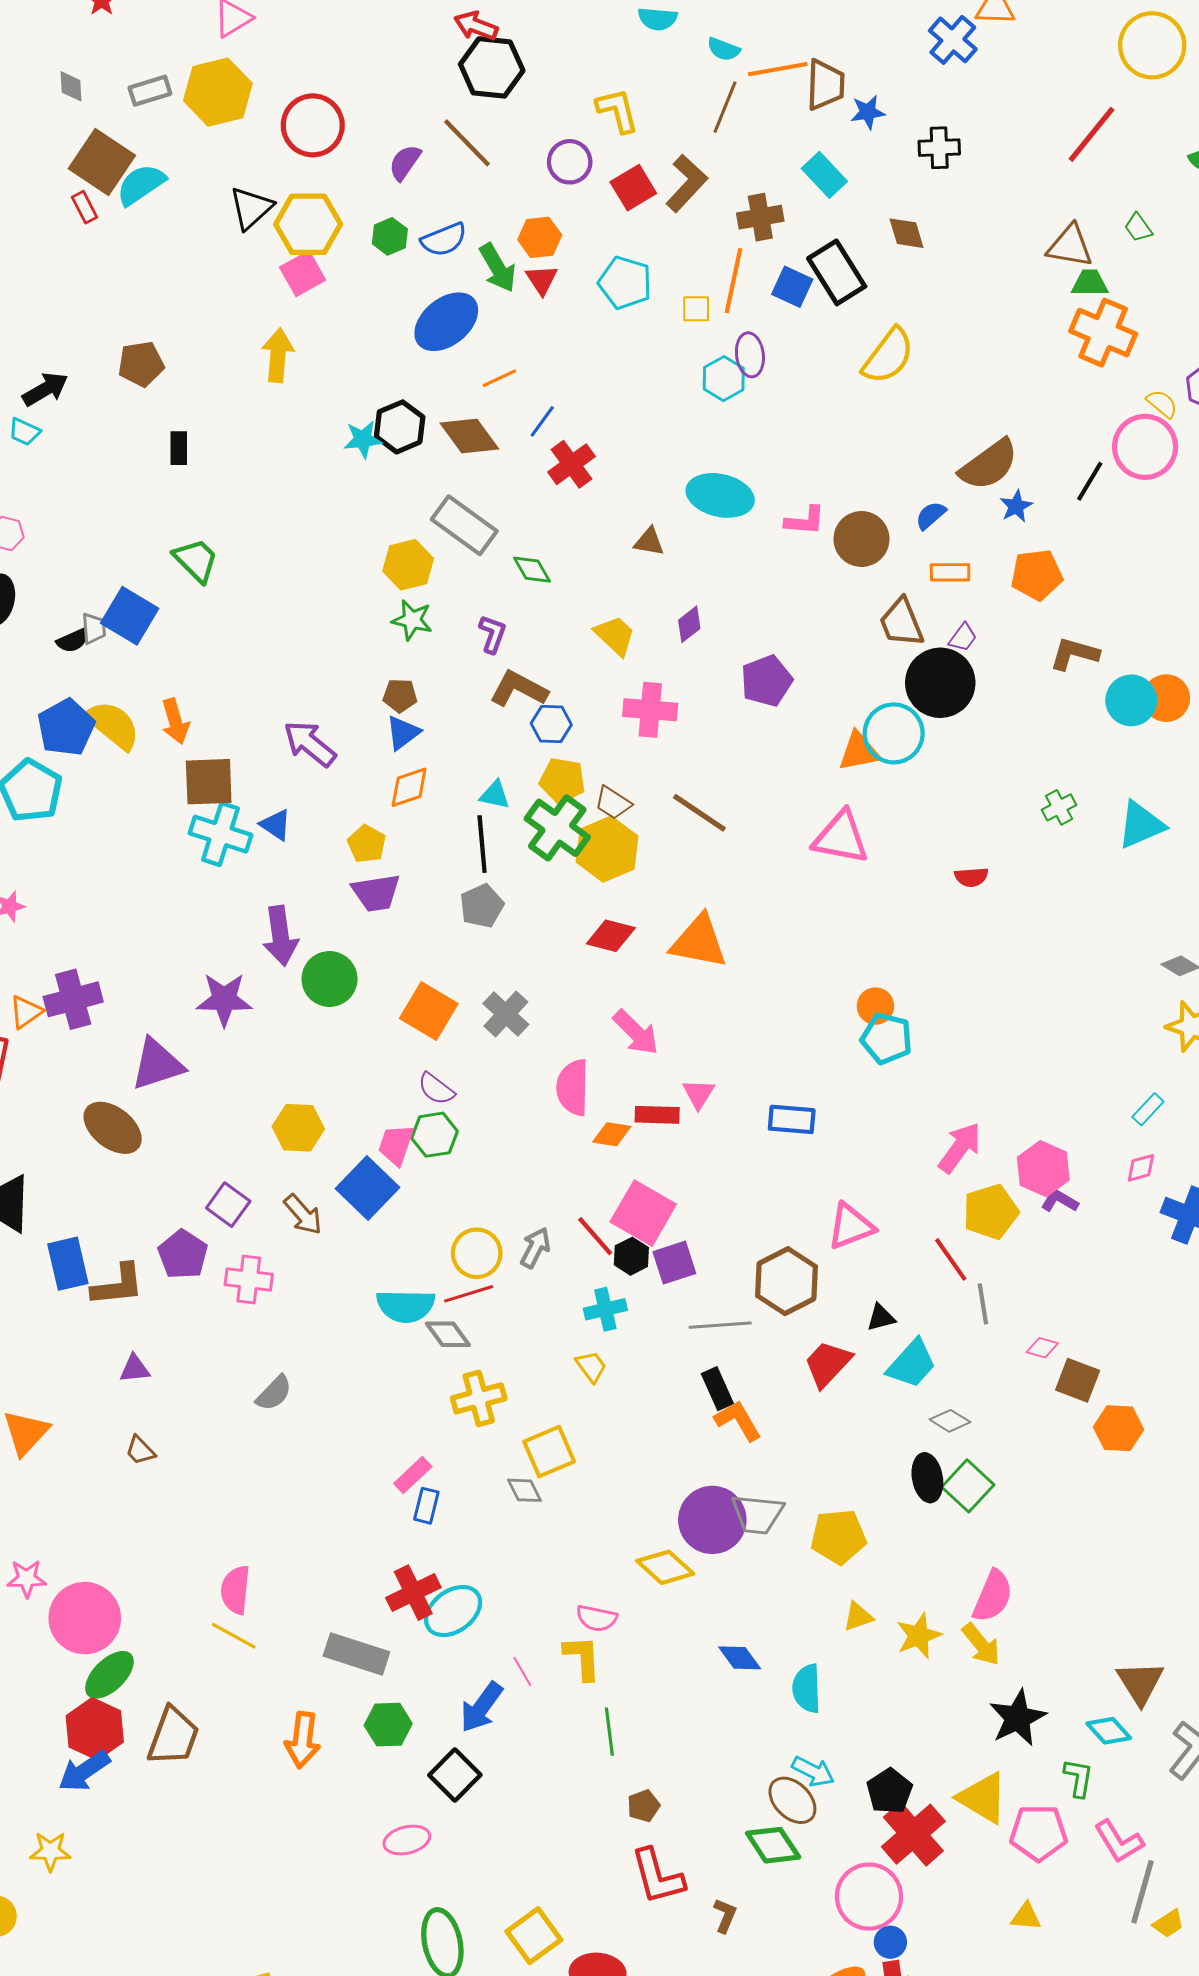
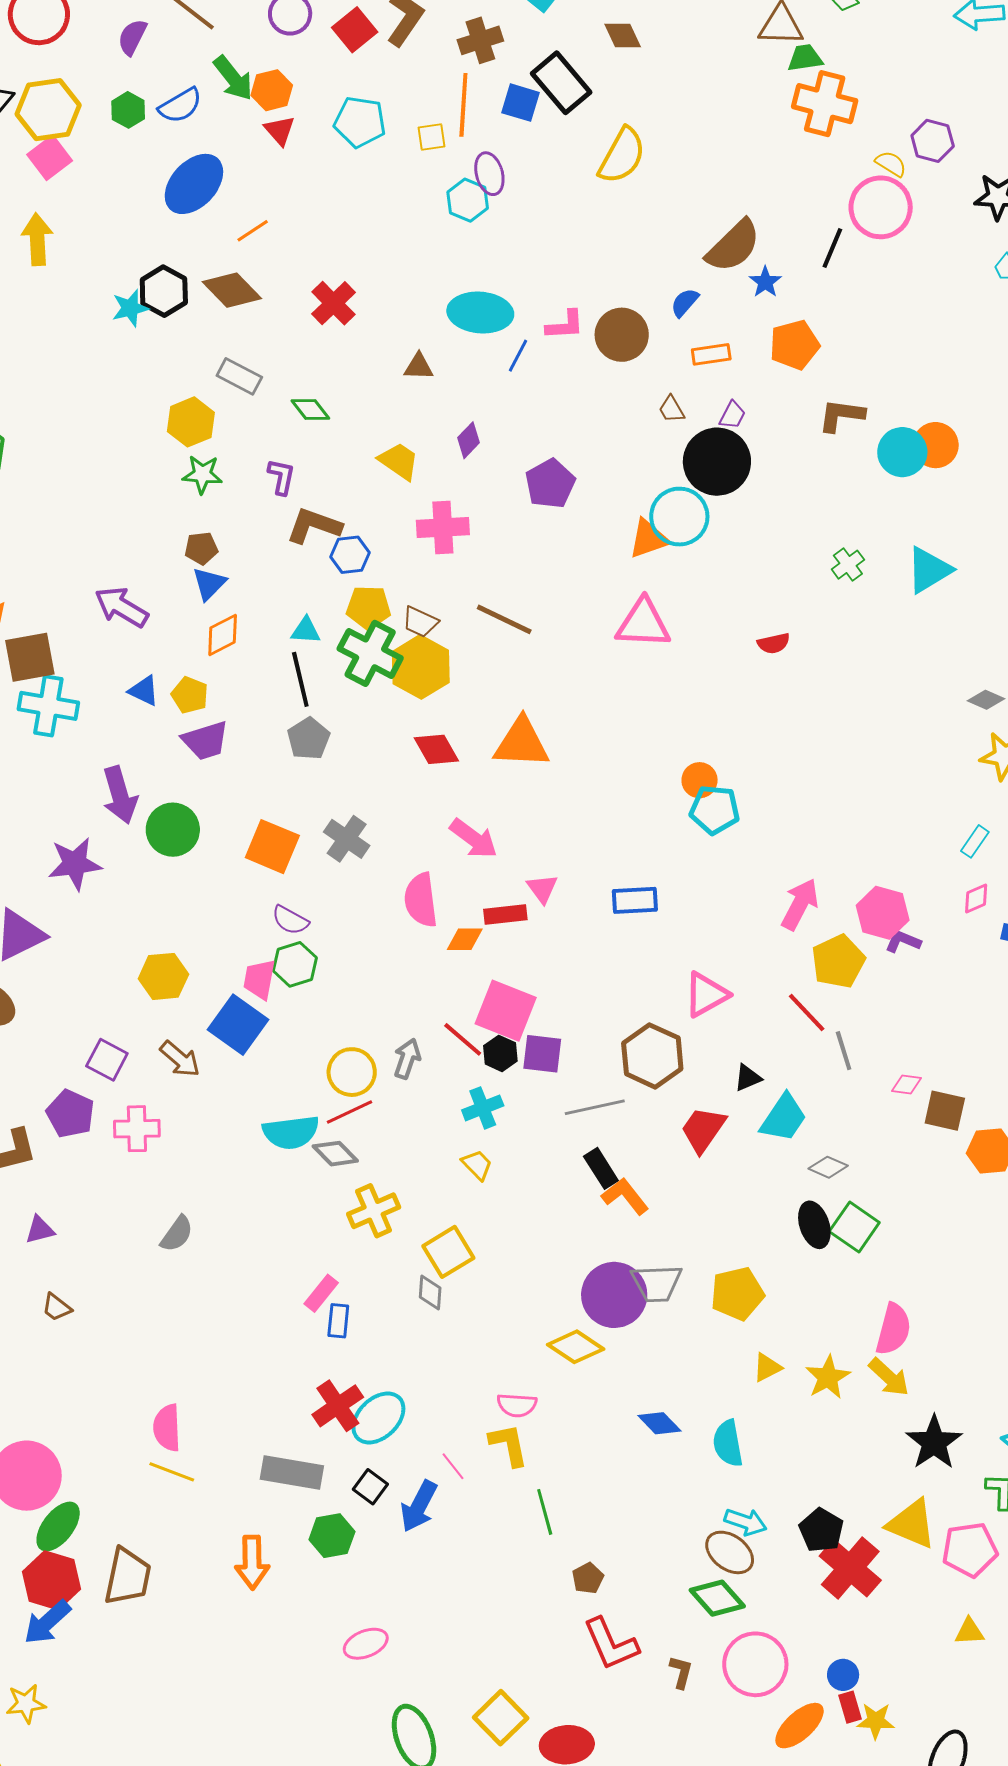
green arrow: (498, 268) -> (233, 78), moved
blue line: (542, 421) -> (518, 356), moved
gray rectangle: (464, 525) -> (239, 376), size x0.7
brown trapezoid: (901, 623) -> (671, 409), size x0.6
blue triangle: (276, 825) -> (144, 691), moved
red diamond: (611, 936) -> (436, 749), turned 54
purple square: (674, 1263) -> (542, 1054), turned 33
gray diamond: (524, 1490) -> (430, 1292), turned 39
black square: (455, 1775) -> (370, 1487), moved, size x0.7
pink circle: (869, 1897) -> (755, 1664), moved

